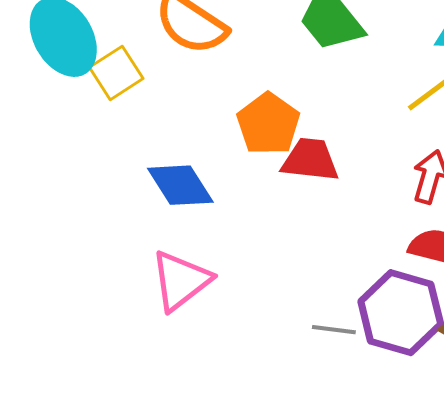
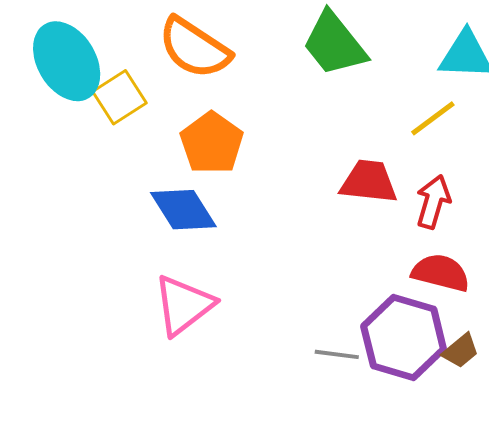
orange pentagon: (268, 124) -> (212, 143), moved
red trapezoid: (310, 160) -> (369, 182), moved

